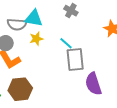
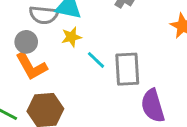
cyan line: (66, 43) -> (96, 60), moved

